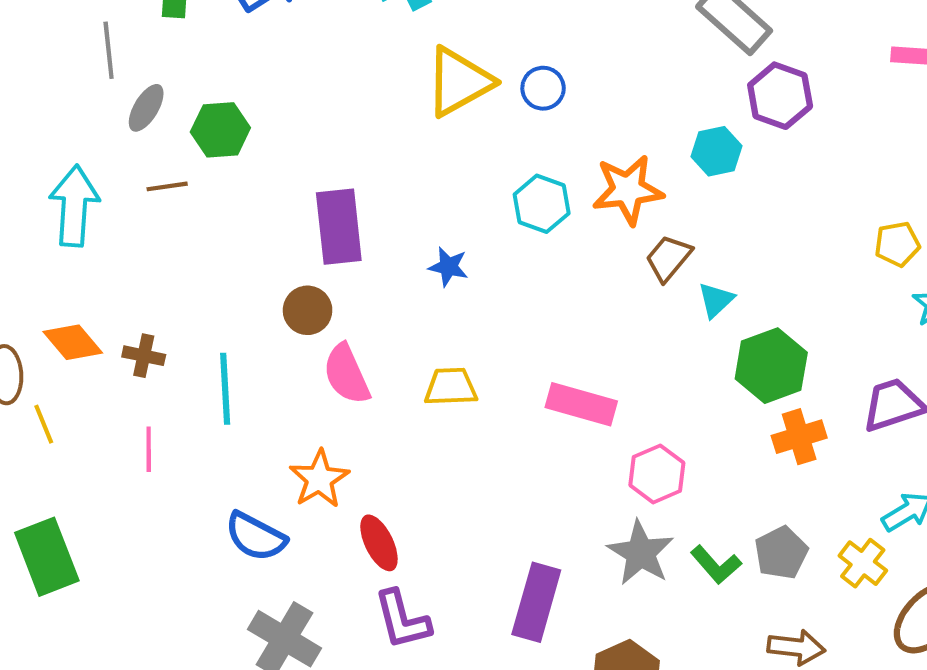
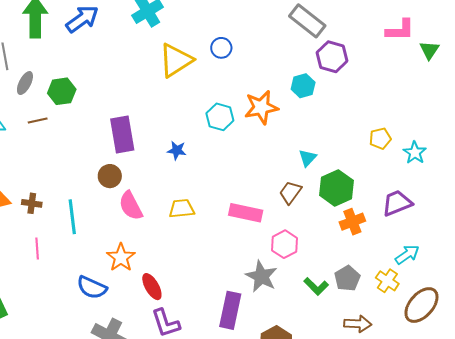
blue circle: (543, 88) -> (221, 48), moved
yellow pentagon: (897, 244) -> (380, 138), moved
brown trapezoid: (668, 258) -> (290, 192), moved
gray star: (641, 553) -> (261, 276), moved

